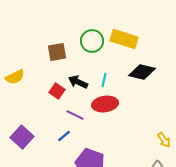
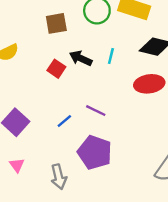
red ellipse: (105, 104) -> (149, 84), moved
purple line: (75, 115) -> (96, 111), moved

